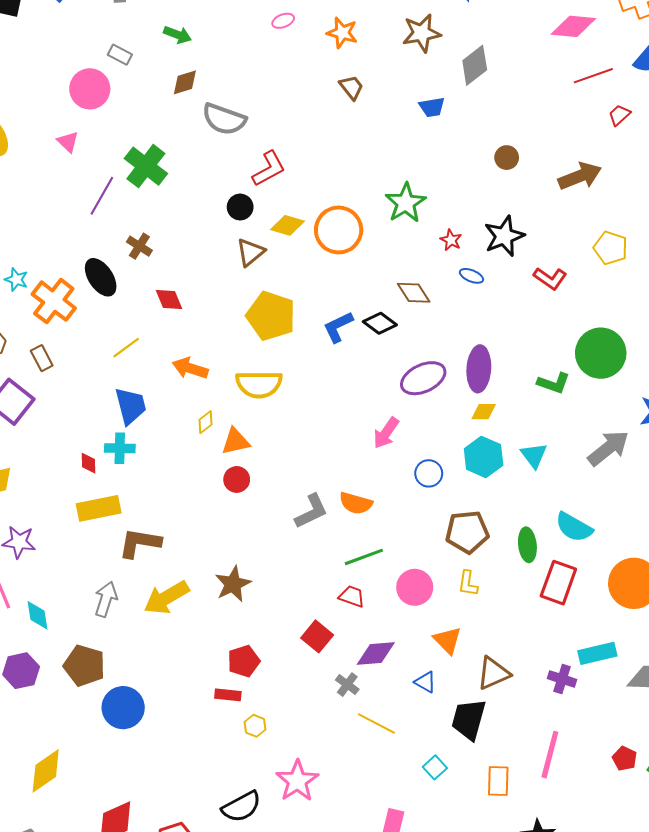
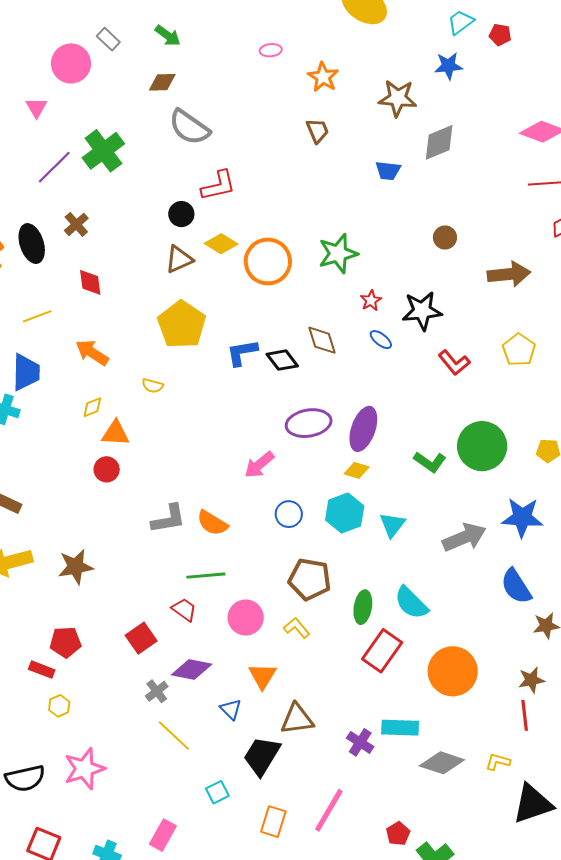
yellow semicircle: (259, 384) -> (153, 386), size x0.5
yellow L-shape: (468, 583) -> (297, 628), turned 116

